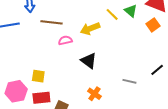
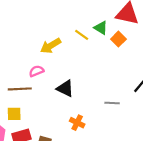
brown line: (51, 22) -> (20, 89), moved
orange square: (153, 25) -> (118, 39), moved
yellow arrow: (90, 29) -> (51, 46), moved

